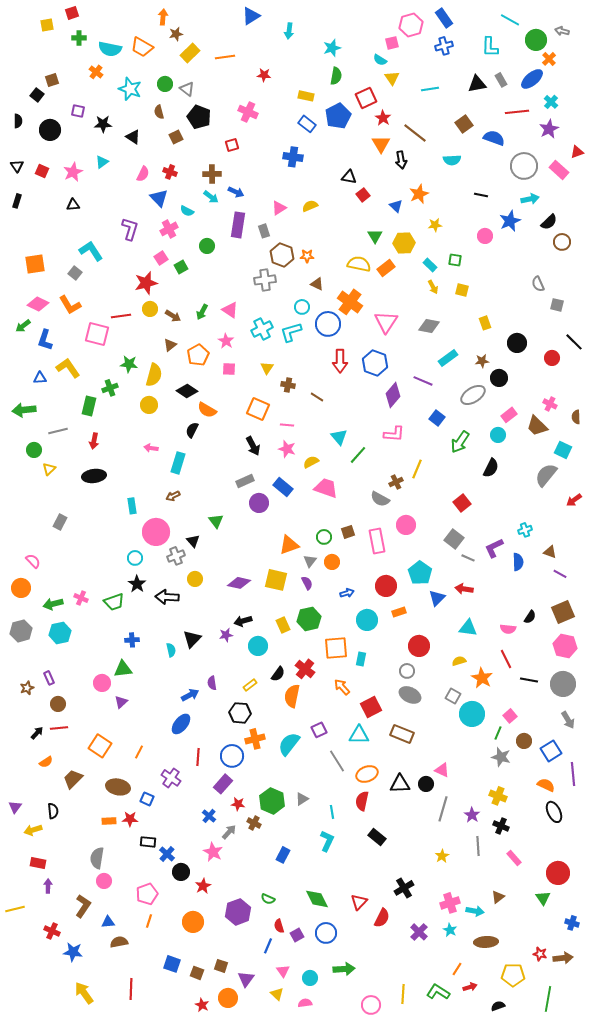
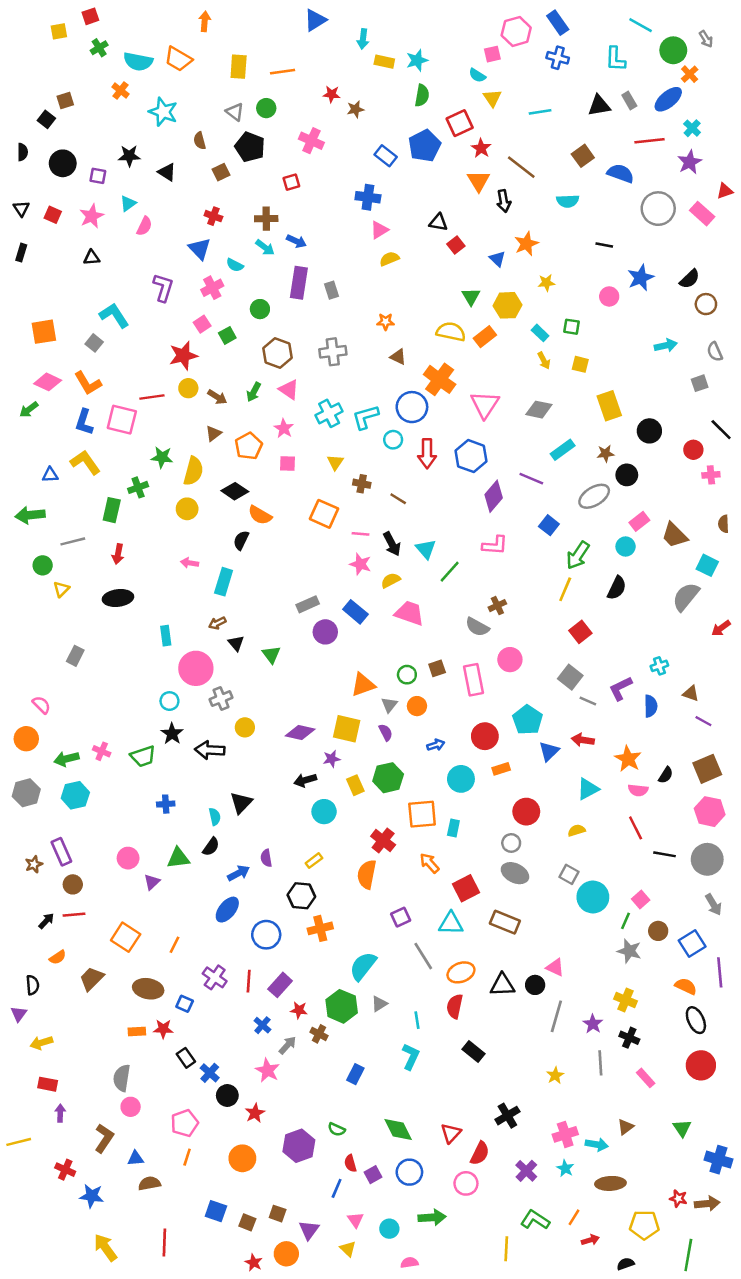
gray arrow: (562, 31) -> (706, 39), turned -136
brown star: (176, 34) -> (355, 109), moved
green cross: (79, 38) -> (99, 48), turned -32
blue cross: (444, 46) -> (558, 58), turned 30
yellow rectangle: (190, 53) -> (239, 67), turned -42
green circle: (165, 84) -> (266, 108), moved
yellow rectangle: (306, 96) -> (384, 62), moved
purple square: (78, 111) -> (98, 176), moved
pink semicircle: (143, 174) -> (144, 226), moved
cyan arrow: (530, 199) -> (666, 345), moved
pink triangle: (279, 208) -> (379, 230), moved
brown hexagon: (282, 255) -> (278, 353), moved
gray semicircle: (538, 284) -> (715, 352), moved
gray square: (557, 305) -> (700, 383), turned -32
cyan circle: (302, 307) -> (393, 440), moved
yellow rectangle: (485, 323) -> (609, 406), size x1.6
blue L-shape: (45, 340) -> (84, 422), moved
pink cross: (550, 404) -> (711, 475), moved, turned -32
black arrow: (253, 446) -> (392, 544), moved
yellow line: (417, 469) -> (565, 589), moved
black triangle: (193, 541) -> (236, 643), moved
cyan triangle: (468, 628) -> (588, 789), turned -36
purple star: (226, 635) -> (332, 759), moved
green triangle: (123, 669) -> (178, 858), moved
black semicircle: (278, 674) -> (211, 847), moved
purple rectangle: (49, 678) -> (61, 852), size x1.5
orange star: (482, 678) -> (628, 759), moved
cyan semicircle: (289, 744) -> (363, 966), moved
blue circle: (232, 756) -> (266, 935), moved
red line: (198, 757) -> (249, 981), moved
black semicircle: (53, 811) -> (33, 985), moved
black rectangle: (148, 842) -> (186, 1058), turned 49
red circle: (558, 873) -> (701, 1065), moved
blue cross: (572, 923) -> (718, 1160), size x1.5
green L-shape: (438, 992) -> (535, 1220), moved
pink semicircle: (305, 1003) -> (409, 1263), moved
pink circle: (371, 1005) -> (466, 1183), moved

